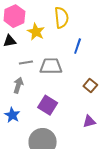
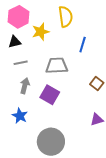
yellow star: (36, 32) -> (41, 32), turned 30
gray line: (26, 62) -> (21, 63), moved
purple square: (48, 105) -> (50, 95), moved

